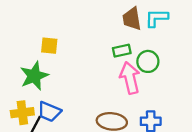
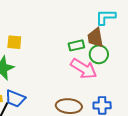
brown trapezoid: (132, 19) -> (95, 38), moved
pink arrow: (130, 78) -> (84, 69), turned 136

